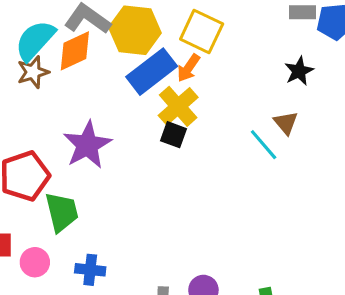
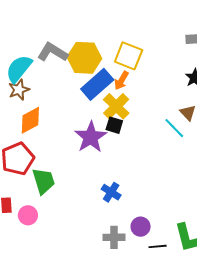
orange diamond: (75, 51) -> (30, 120), moved
purple star: (87, 145) -> (91, 137), moved
blue cross: (90, 270) -> (111, 192), moved, turned 30

